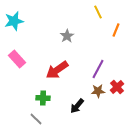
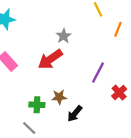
red arrow: (57, 70) -> (50, 59), moved
brown star: (98, 91) -> (59, 97), moved

